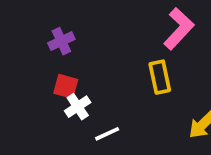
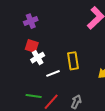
yellow rectangle: (160, 77) -> (73, 61), moved

